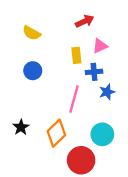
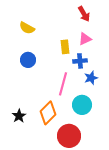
red arrow: (85, 21) -> (84, 14), moved, turned 84
black star: (21, 127) -> (19, 116), moved
cyan circle: (102, 134) -> (82, 105), moved

